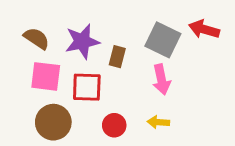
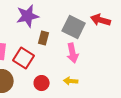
purple star: (82, 41) -> (28, 16), moved
red square: (87, 87) -> (24, 58), turned 30

